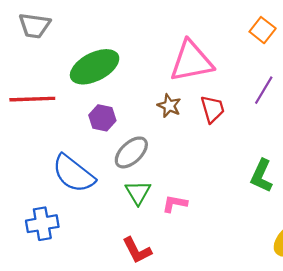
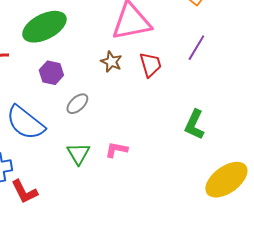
gray ellipse: (131, 152) -> (77, 104), size x0.7
green triangle: (138, 193) -> (78, 154), moved
red L-shape: (137, 250) -> (24, 192), moved

